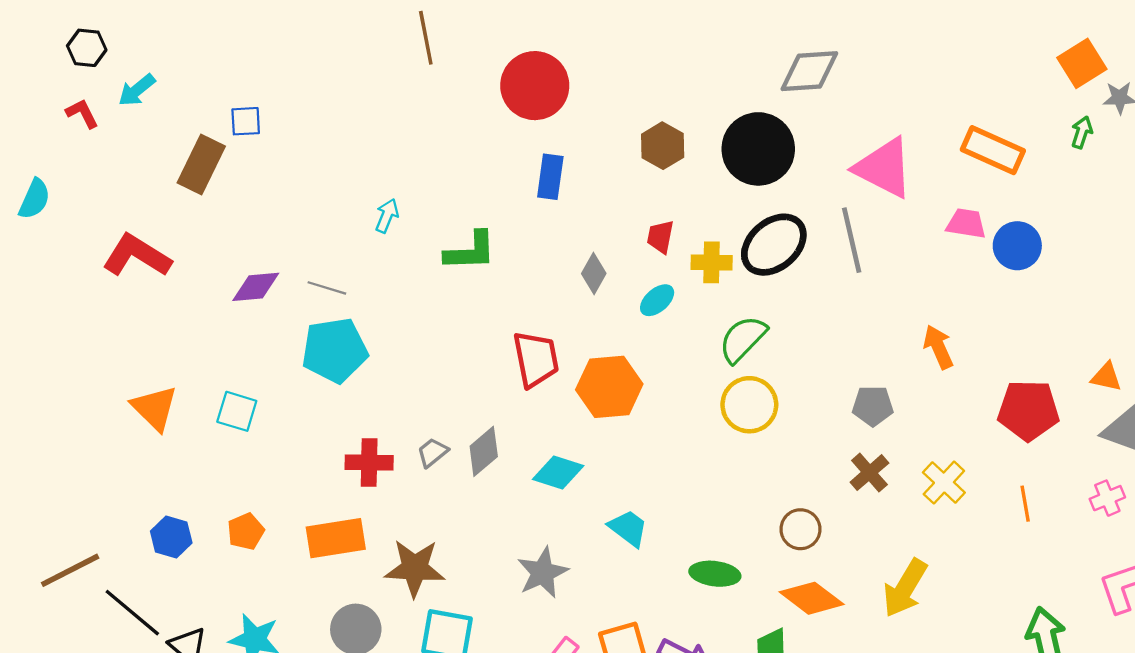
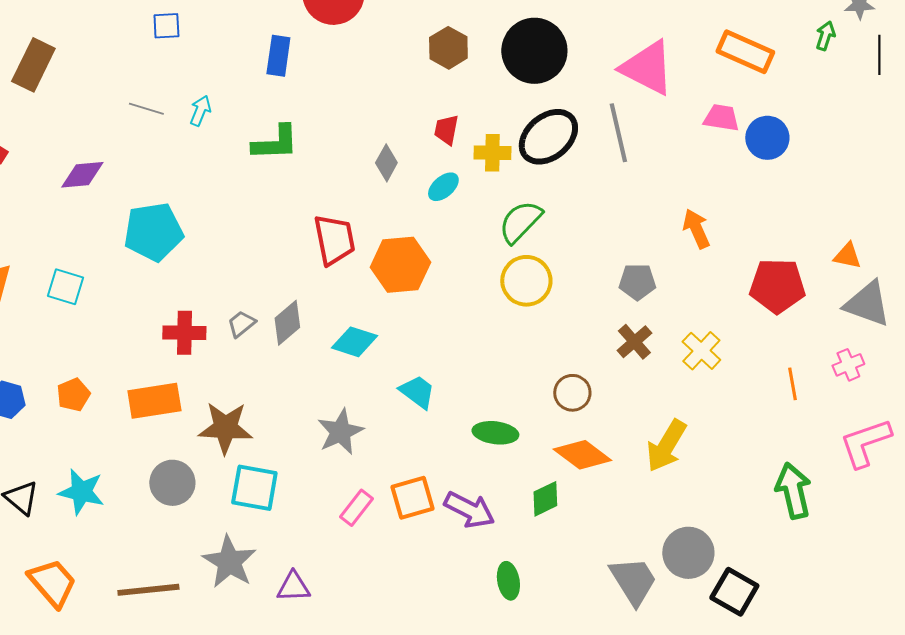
blue square: (246, 121) -> (166, 26), moved
blue rectangle: (550, 177) -> (278, 56), moved
gray line: (327, 288) -> (146, 109), moved
orange line: (1025, 504) -> (792, 384), moved

